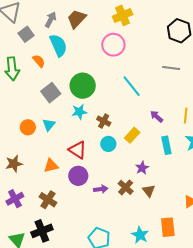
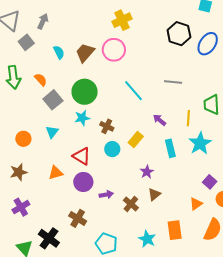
brown trapezoid: (77, 19) -> (85, 53), moved
gray arrow: (51, 20) -> (43, 21), moved
cyan semicircle: (58, 45) -> (59, 52), size x0.6
orange semicircle: (39, 61) -> (41, 80), moved
gray line: (171, 68) -> (173, 82), moved
orange circle: (28, 127) -> (23, 139), moved
brown cross: (126, 187) -> (131, 204), moved
brown triangle: (149, 191) -> (154, 194), turned 32
brown cross: (48, 200) -> (78, 218), moved
black cross: (42, 231) -> (49, 238), turned -30

